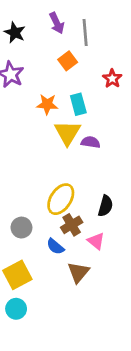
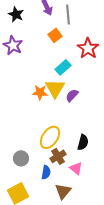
red star: (112, 79) -> (88, 48), size x1.5
orange star: (47, 104) -> (40, 92), moved
cyan rectangle: (78, 104) -> (63, 67), turned 63
purple semicircle: (91, 142) -> (72, 95), turned -56
blue semicircle: (55, 246) -> (46, 172), turned -120

